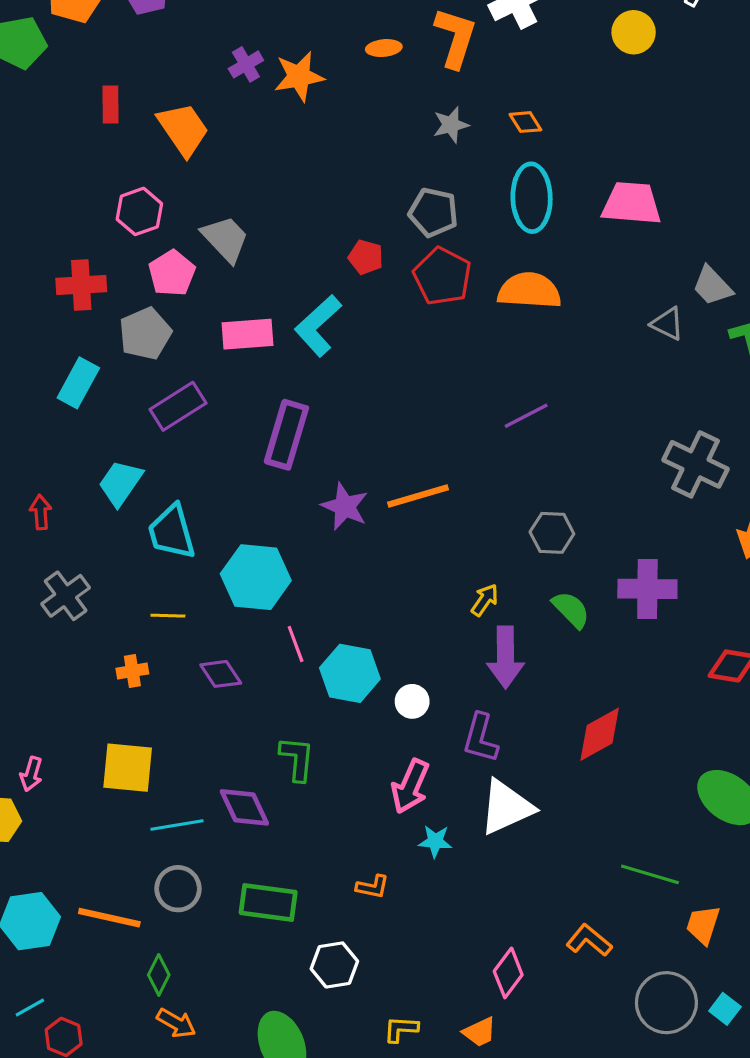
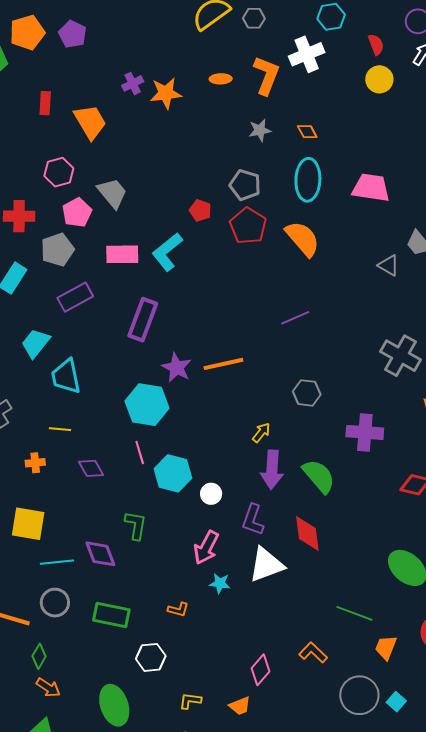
orange semicircle: (529, 291) -> (303, 239), turned 42
cyan hexagon: (256, 577) -> (147, 405), moved
green semicircle: (571, 610) -> (319, 476), moved, size x1.4
red diamond: (600, 734) -> (307, 534), moved, turned -72

